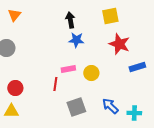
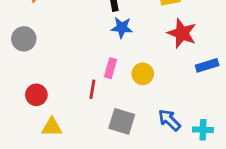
pink rectangle: (68, 69) -> (111, 68), turned -64
gray square: (76, 107) -> (122, 121), turned 36
yellow triangle: (11, 111) -> (52, 127), moved

